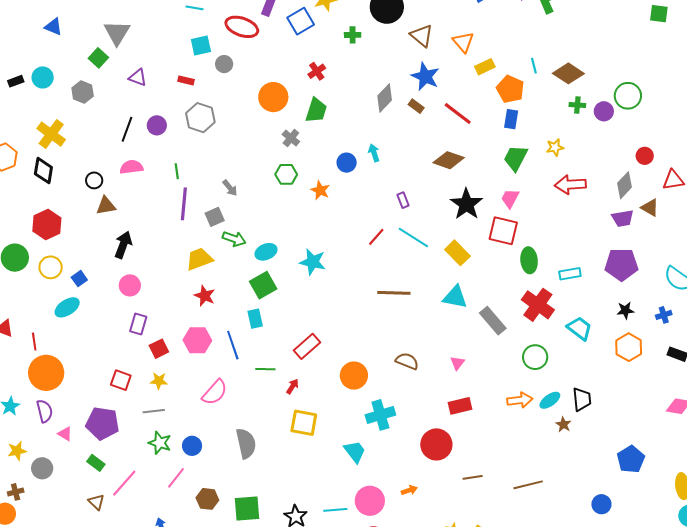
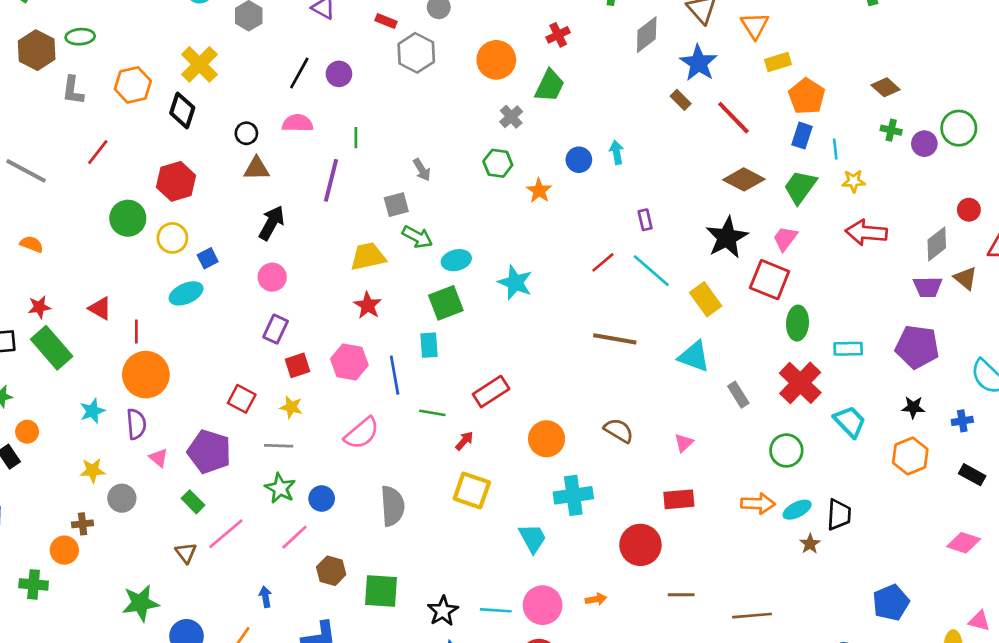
cyan line: (534, 66) -> (835, 149), moved
brown diamond: (568, 73) -> (886, 87), size x0.7
gray diamond: (385, 98) -> (647, 35), moved
gray hexagon: (200, 118) -> (416, 53), moved
brown diamond: (449, 160) -> (744, 179), moved
purple line: (184, 204) -> (331, 180), moved
gray rectangle: (493, 321) -> (738, 395), size x0.7

